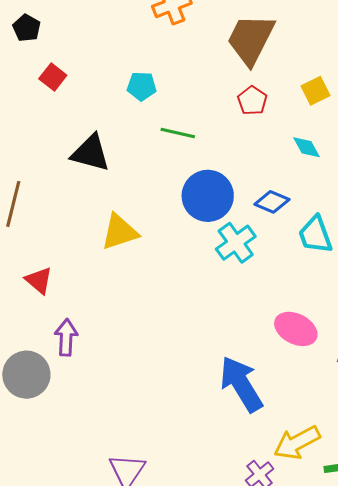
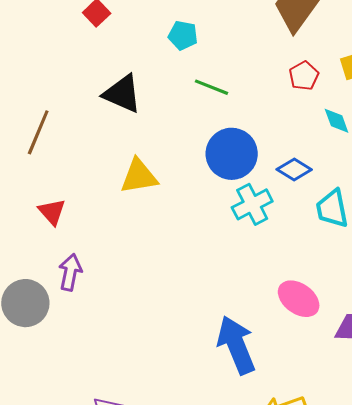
red pentagon: (252, 101) -> (304, 76), moved

